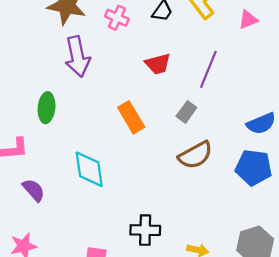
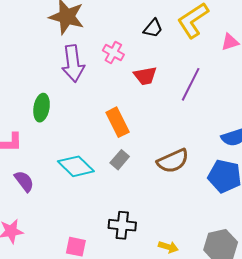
pink cross: (117, 18) -> (113, 52), moved
gray rectangle: (186, 112) -> (120, 160), moved
cyan diamond: (89, 169) -> (76, 166), turned -42

